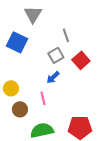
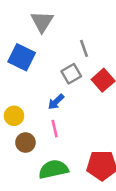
blue arrow: (53, 77) -> (56, 102), moved

